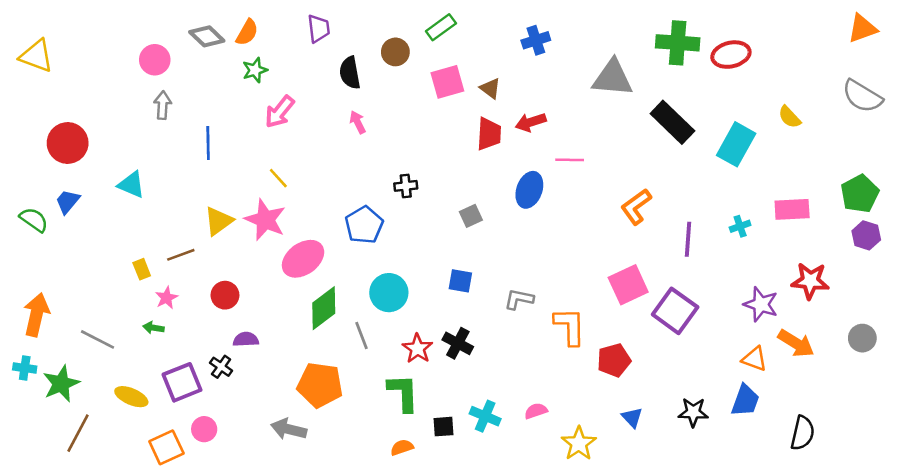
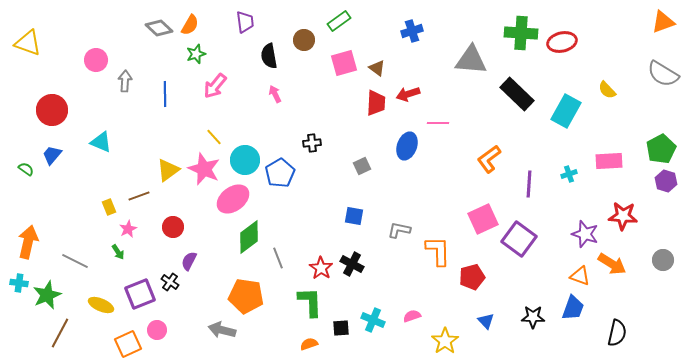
pink circle: (155, 60) -> (96, 60), moved
blue line: (208, 143) -> (165, 94), moved
green semicircle: (34, 220) -> (26, 169), size x0.7
cyan circle: (389, 293) -> (245, 160), moved
green arrow: (153, 328) -> (118, 252), turned -133
purple semicircle: (246, 339) -> (189, 261), turned -60

